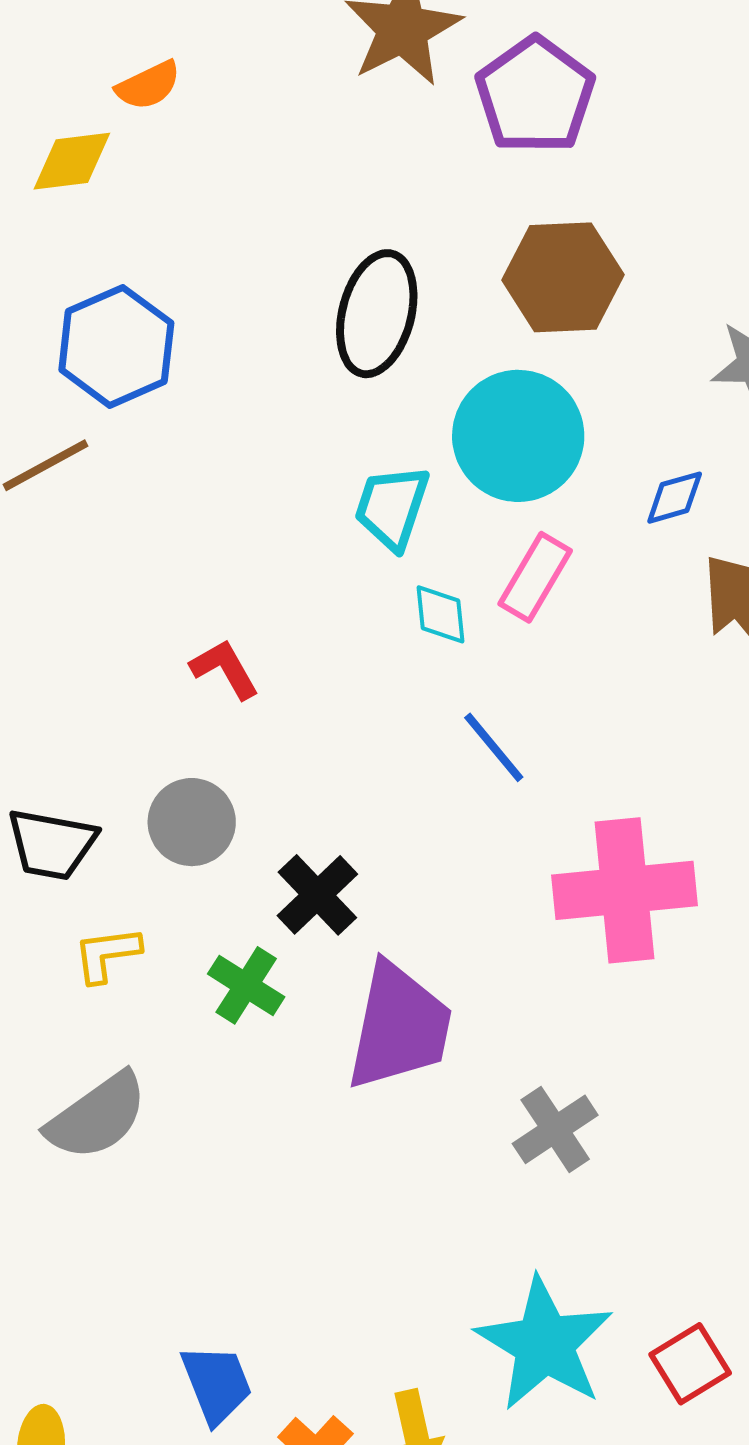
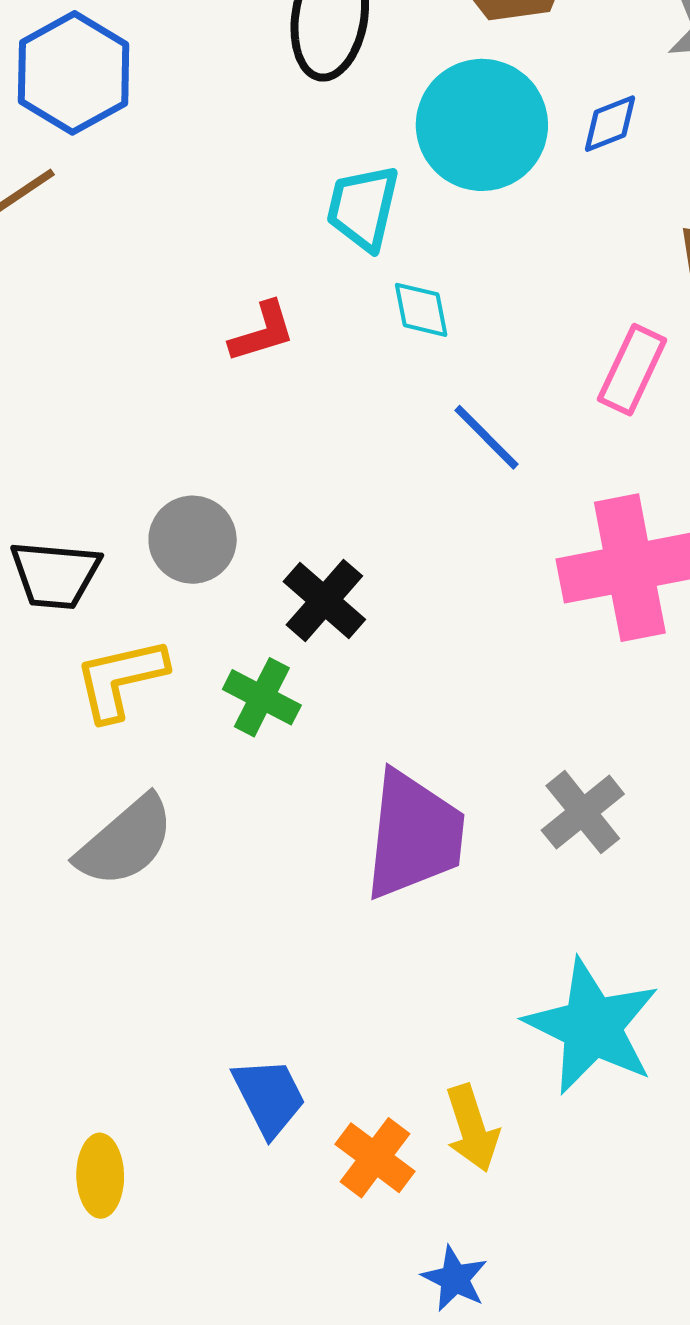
blue diamond: (675, 498) -> (610, 124), moved
pink rectangle: (535, 577) -> (632, 370), moved
red L-shape: (225, 669) -> (262, 332), moved, turned 108
yellow L-shape: (107, 954) -> (120, 679), size x1.4
purple trapezoid: (399, 1026) -> (414, 835), moved

